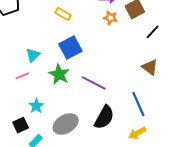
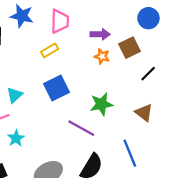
yellow rectangle: (63, 14) -> (50, 50), turned -63
green star: (59, 74) -> (101, 104), moved, turned 30
cyan star: (36, 106) -> (16, 138), moved

